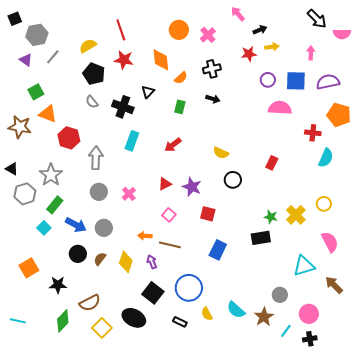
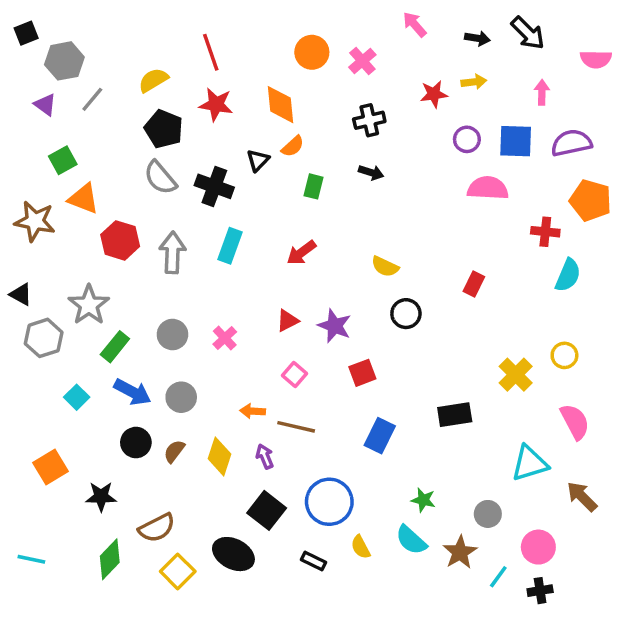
black arrow: (317, 19) -> (528, 33), moved
black arrow: (260, 30) -> (477, 38), moved, turned 32
orange semicircle: (181, 78) -> (293, 146), moved
gray semicircle: (92, 102) -> (160, 178), size x1.5
gray arrow: (96, 158) -> (172, 253), moved
green rectangle: (55, 205) -> (115, 347), moved
red square: (208, 214) -> (362, 373), turned -35
green star: (271, 217) -> (423, 500), moved

